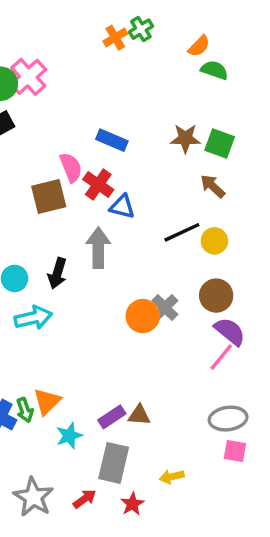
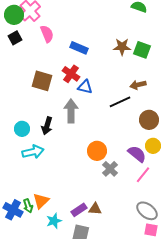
pink semicircle: (71, 167) -> (47, 34), moved
brown arrow: (213, 186) -> (138, 85), moved, turned -56
brown square: (49, 196) -> (42, 81), turned 30
yellow circle: (214, 241) -> (153, 146), moved
brown circle: (216, 296) -> (149, 120), moved
gray cross: (165, 308) -> (110, 169), moved
purple semicircle: (230, 331) -> (137, 154), moved
gray ellipse: (228, 419) -> (147, 211), turned 45

